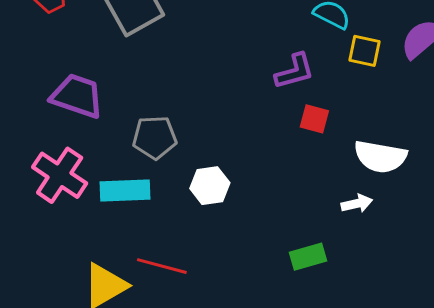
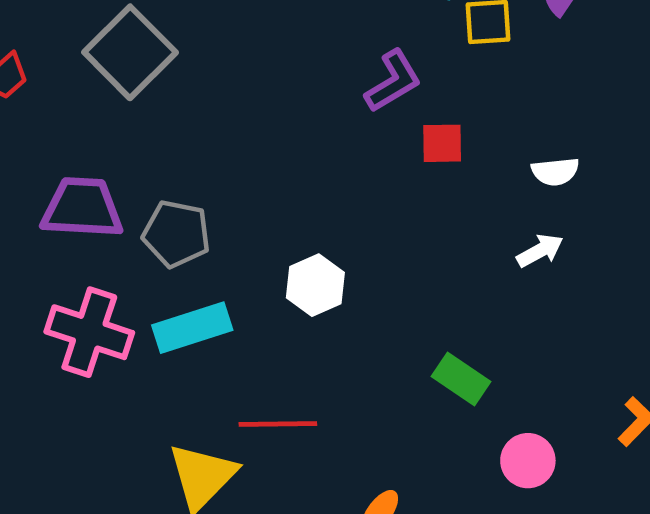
gray pentagon: (155, 137) -> (176, 234), moved, turned 30
white semicircle: (380, 157) -> (555, 172), size x0.6
green rectangle: (308, 257) -> (461, 379), moved, turned 66

